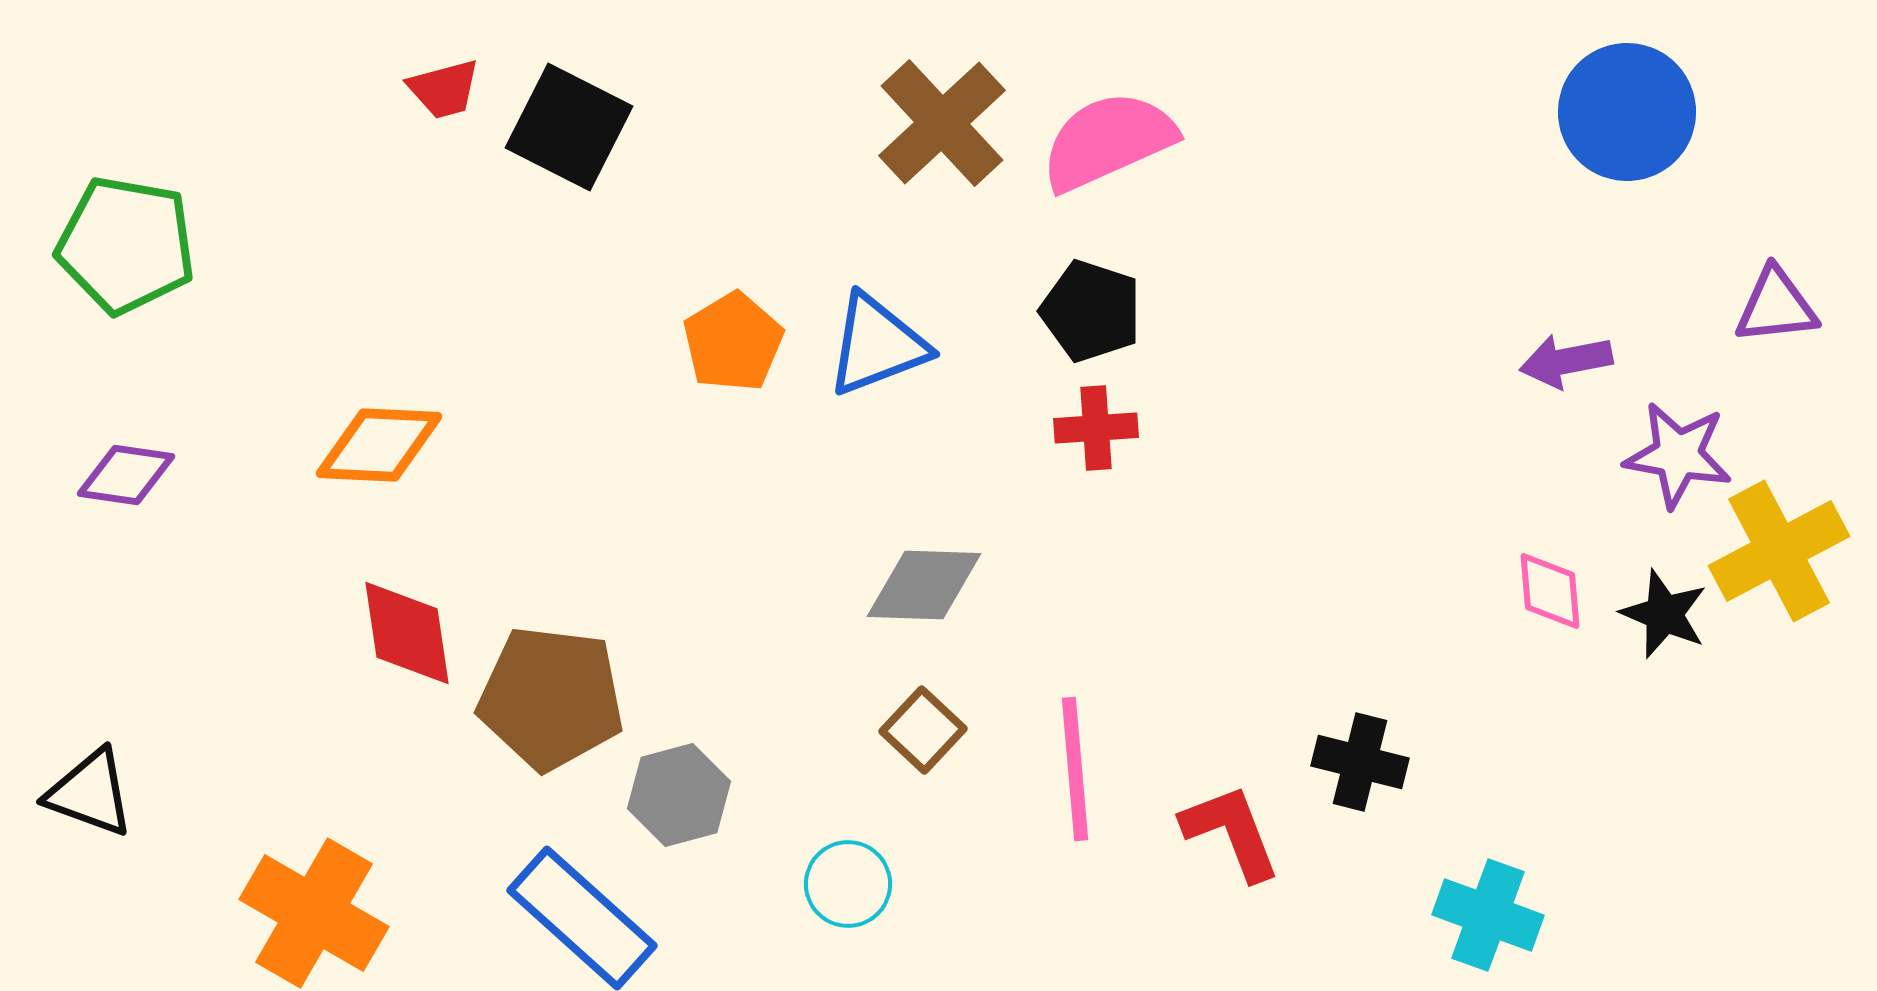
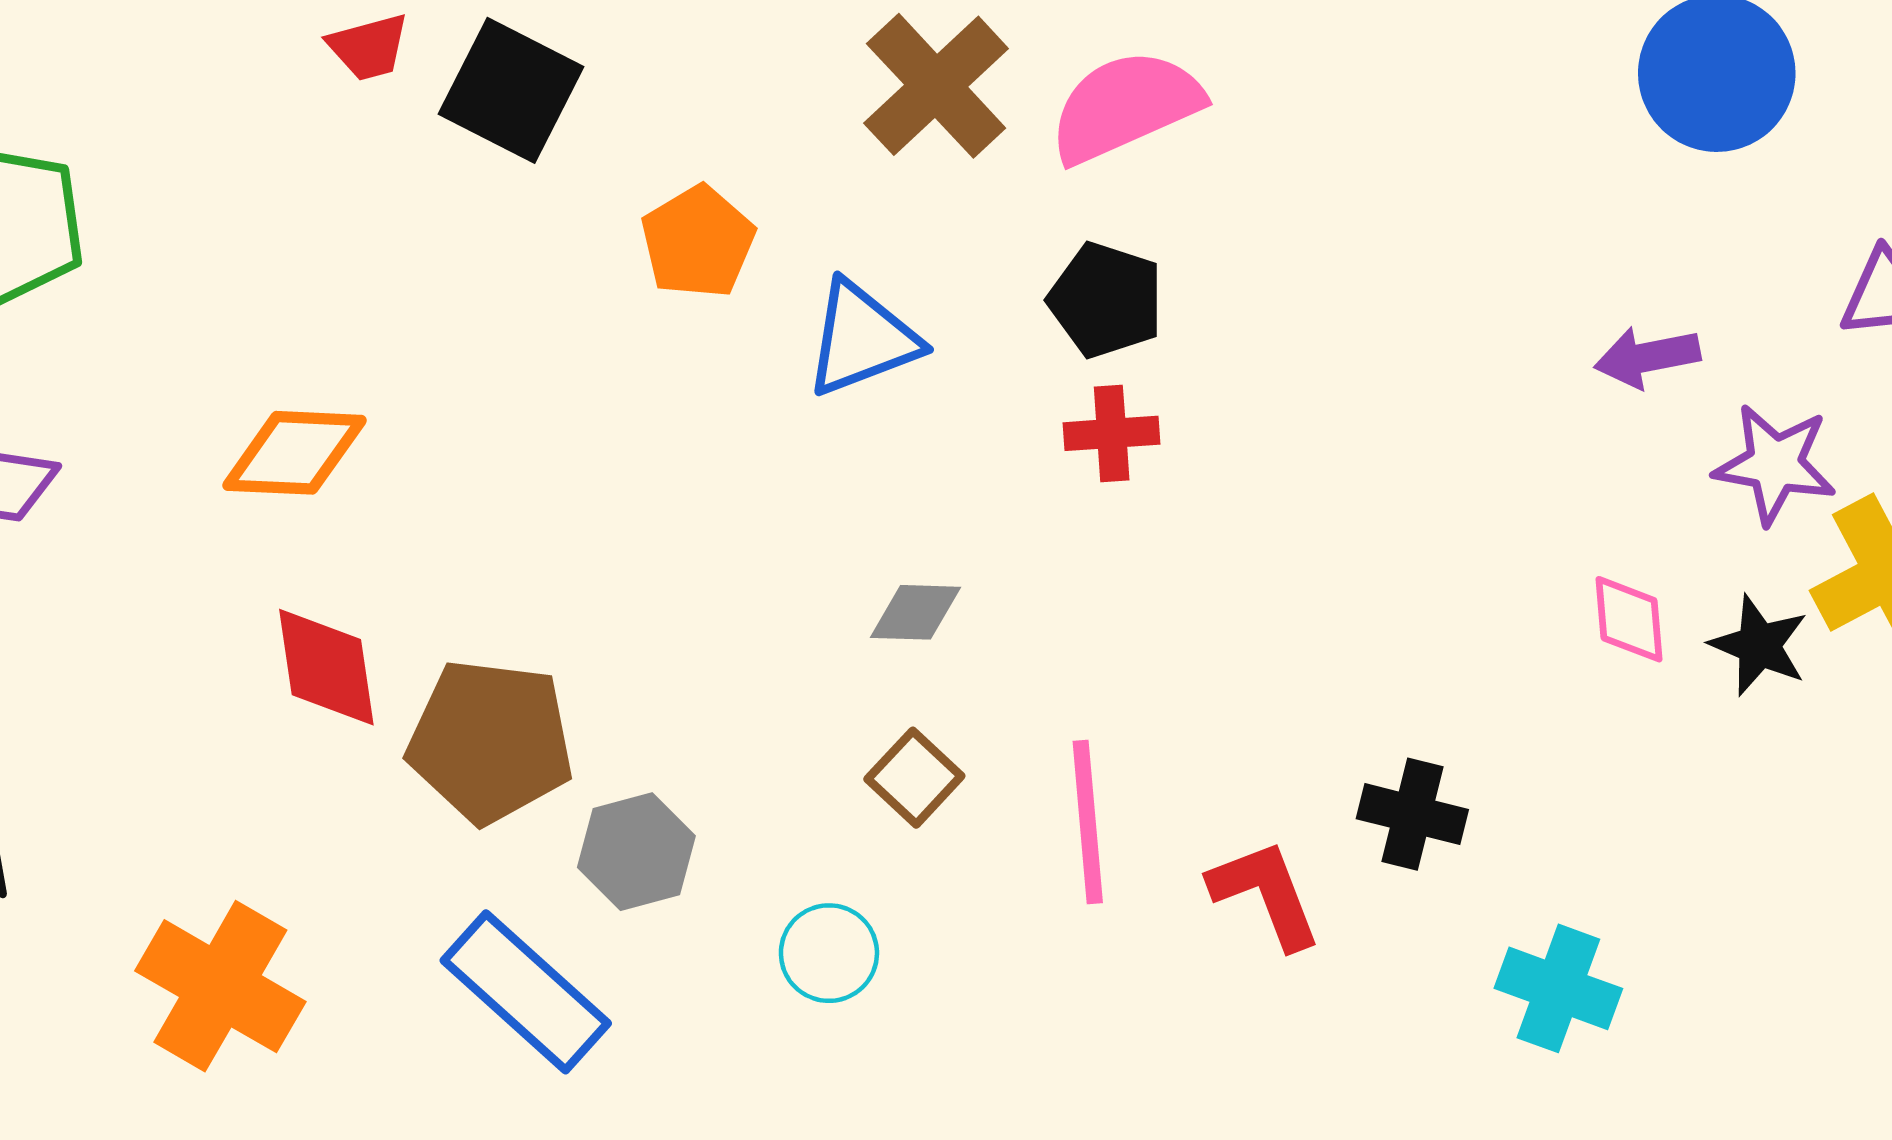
orange pentagon: (733, 342) -> (698, 242), moved
gray diamond: (924, 585) -> (916, 612), size x0.7

